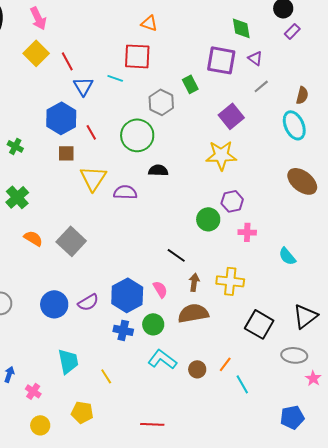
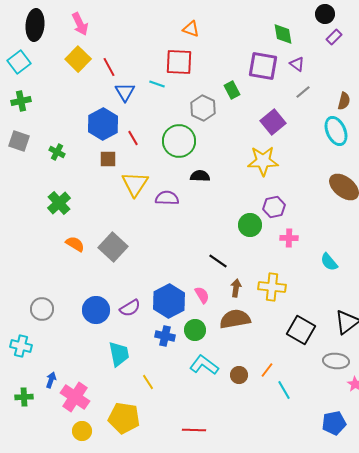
cyan trapezoid: (68, 361) -> (119, 354), moved
pink cross: (33, 391) -> (75, 397), size x1.8
yellow pentagon: (82, 412) -> (124, 418), size x1.4

